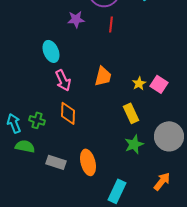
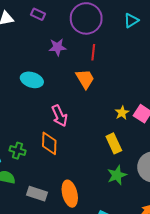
cyan ellipse: (51, 51) -> (32, 80), turned -50
orange trapezoid: (103, 76) -> (85, 79), moved, turned -45
pink arrow: (63, 80) -> (60, 116), moved

